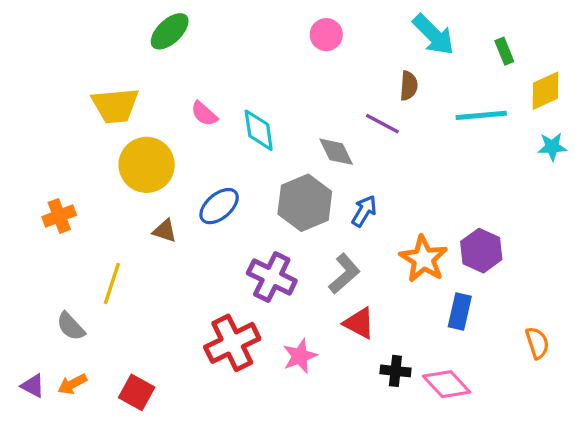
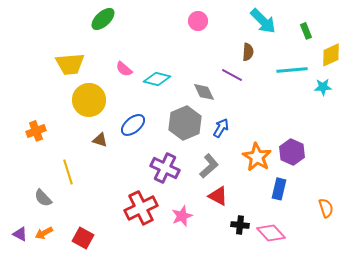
cyan diamond: (259, 130) -> (157, 79), turned -68
cyan star: (552, 147) -> (323, 87), moved
yellow line: (112, 284) -> (68, 172), turned -35

